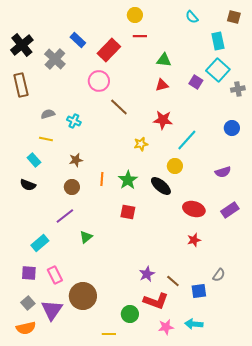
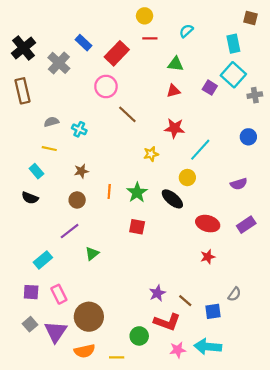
cyan semicircle: (192, 17) -> (186, 31), moved, turned 88
cyan arrow: (194, 324) -> (208, 347), size x1.4
orange semicircle: (26, 328) -> (85, 351), moved

